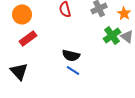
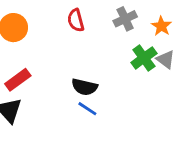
red rectangle: (28, 38) -> (18, 80), moved

